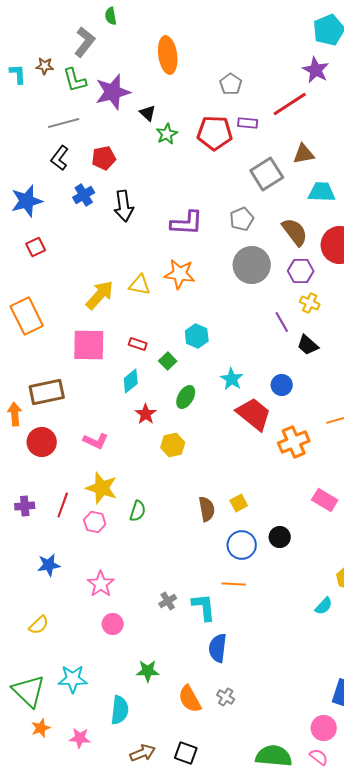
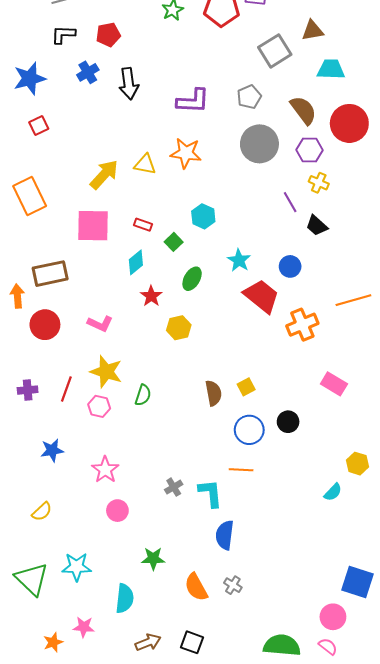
black L-shape: (60, 158) -> (63, 35), turned 55
orange star: (41, 728) -> (53, 642), moved

